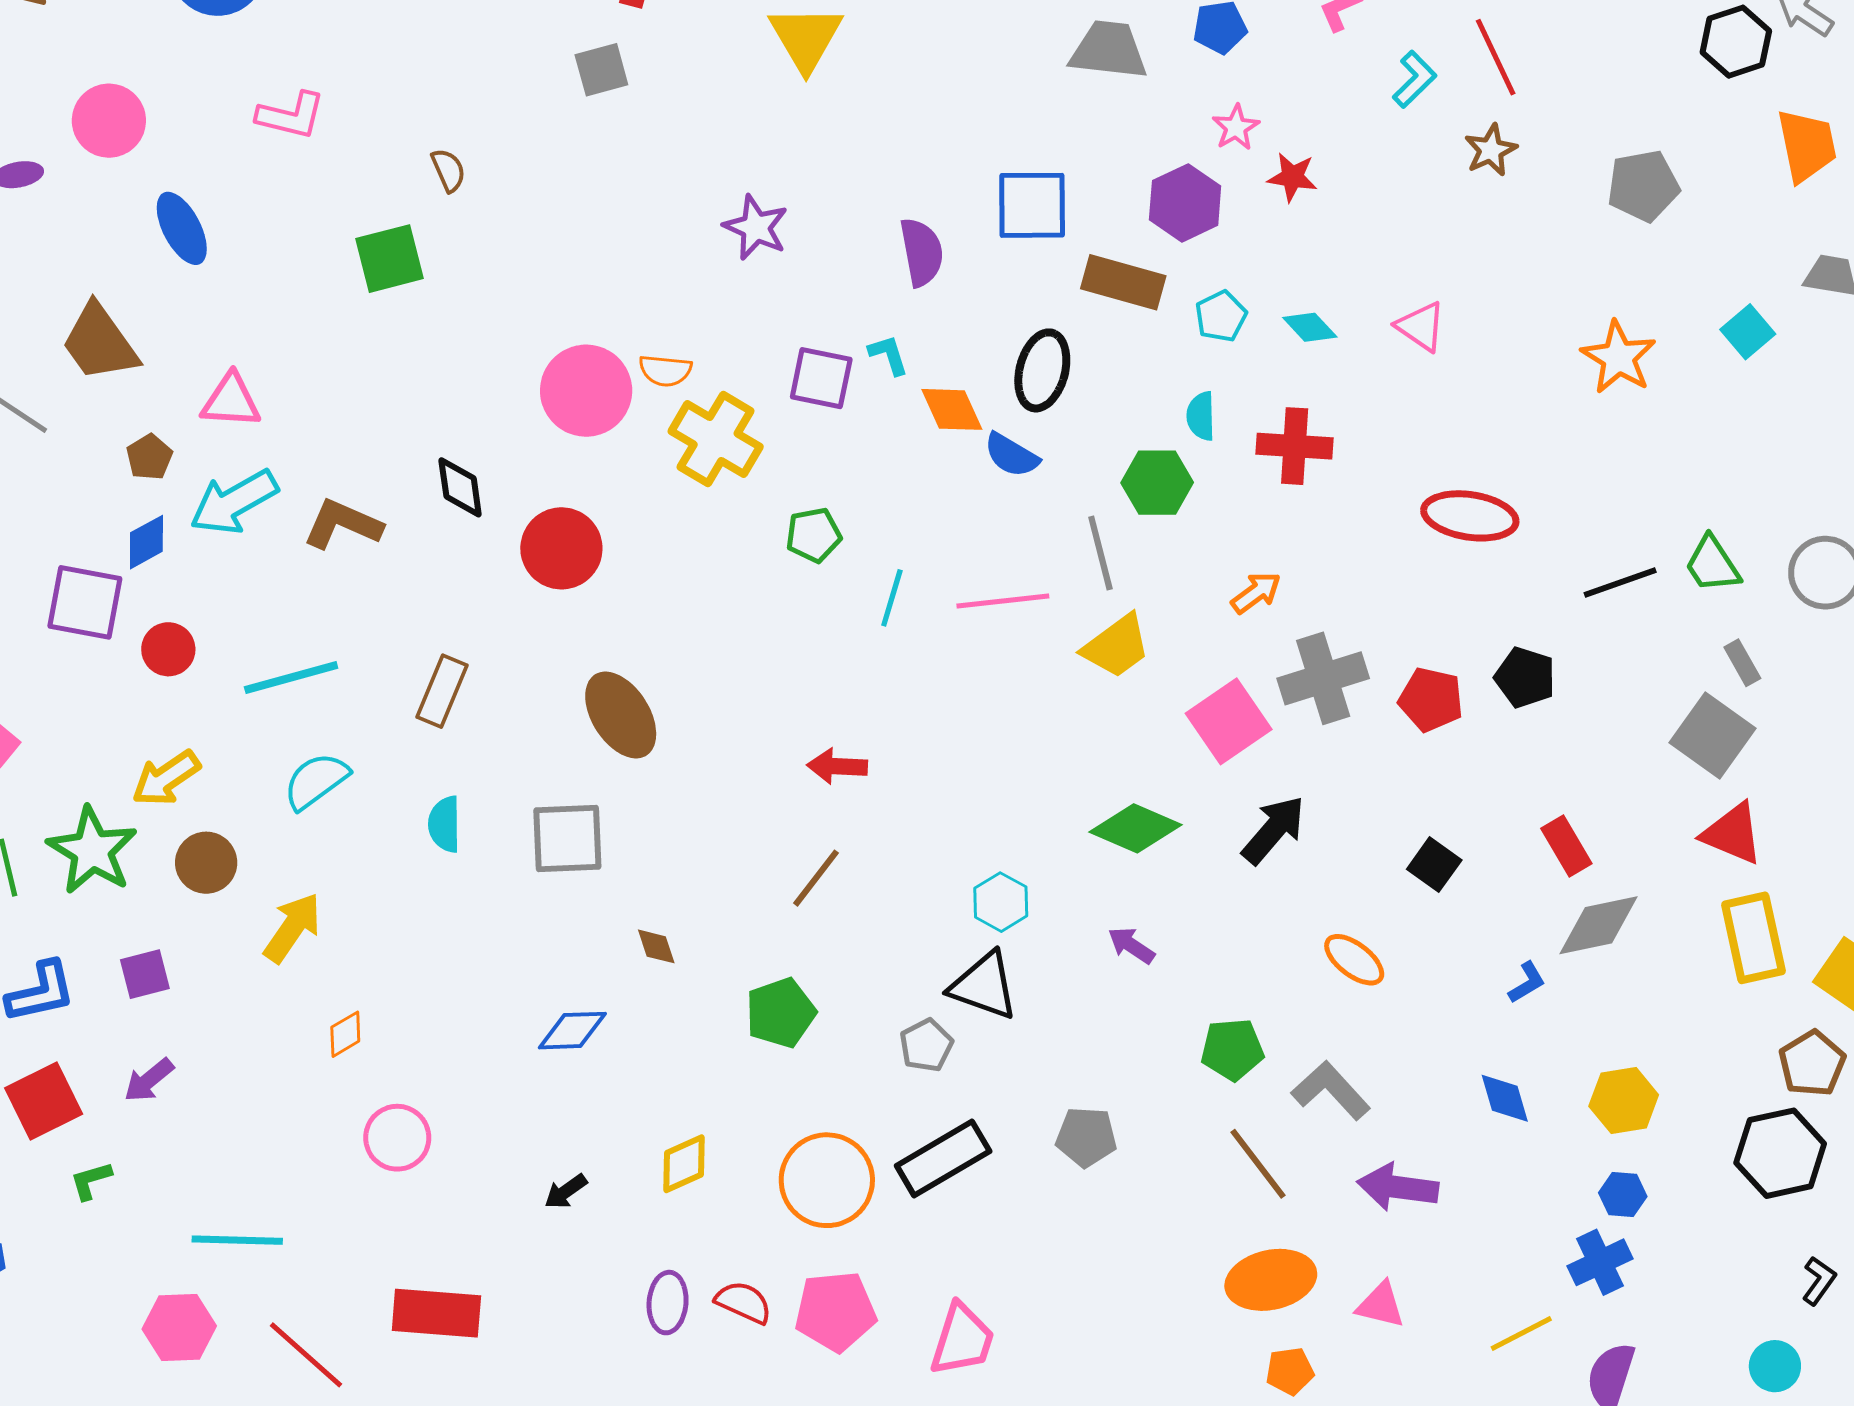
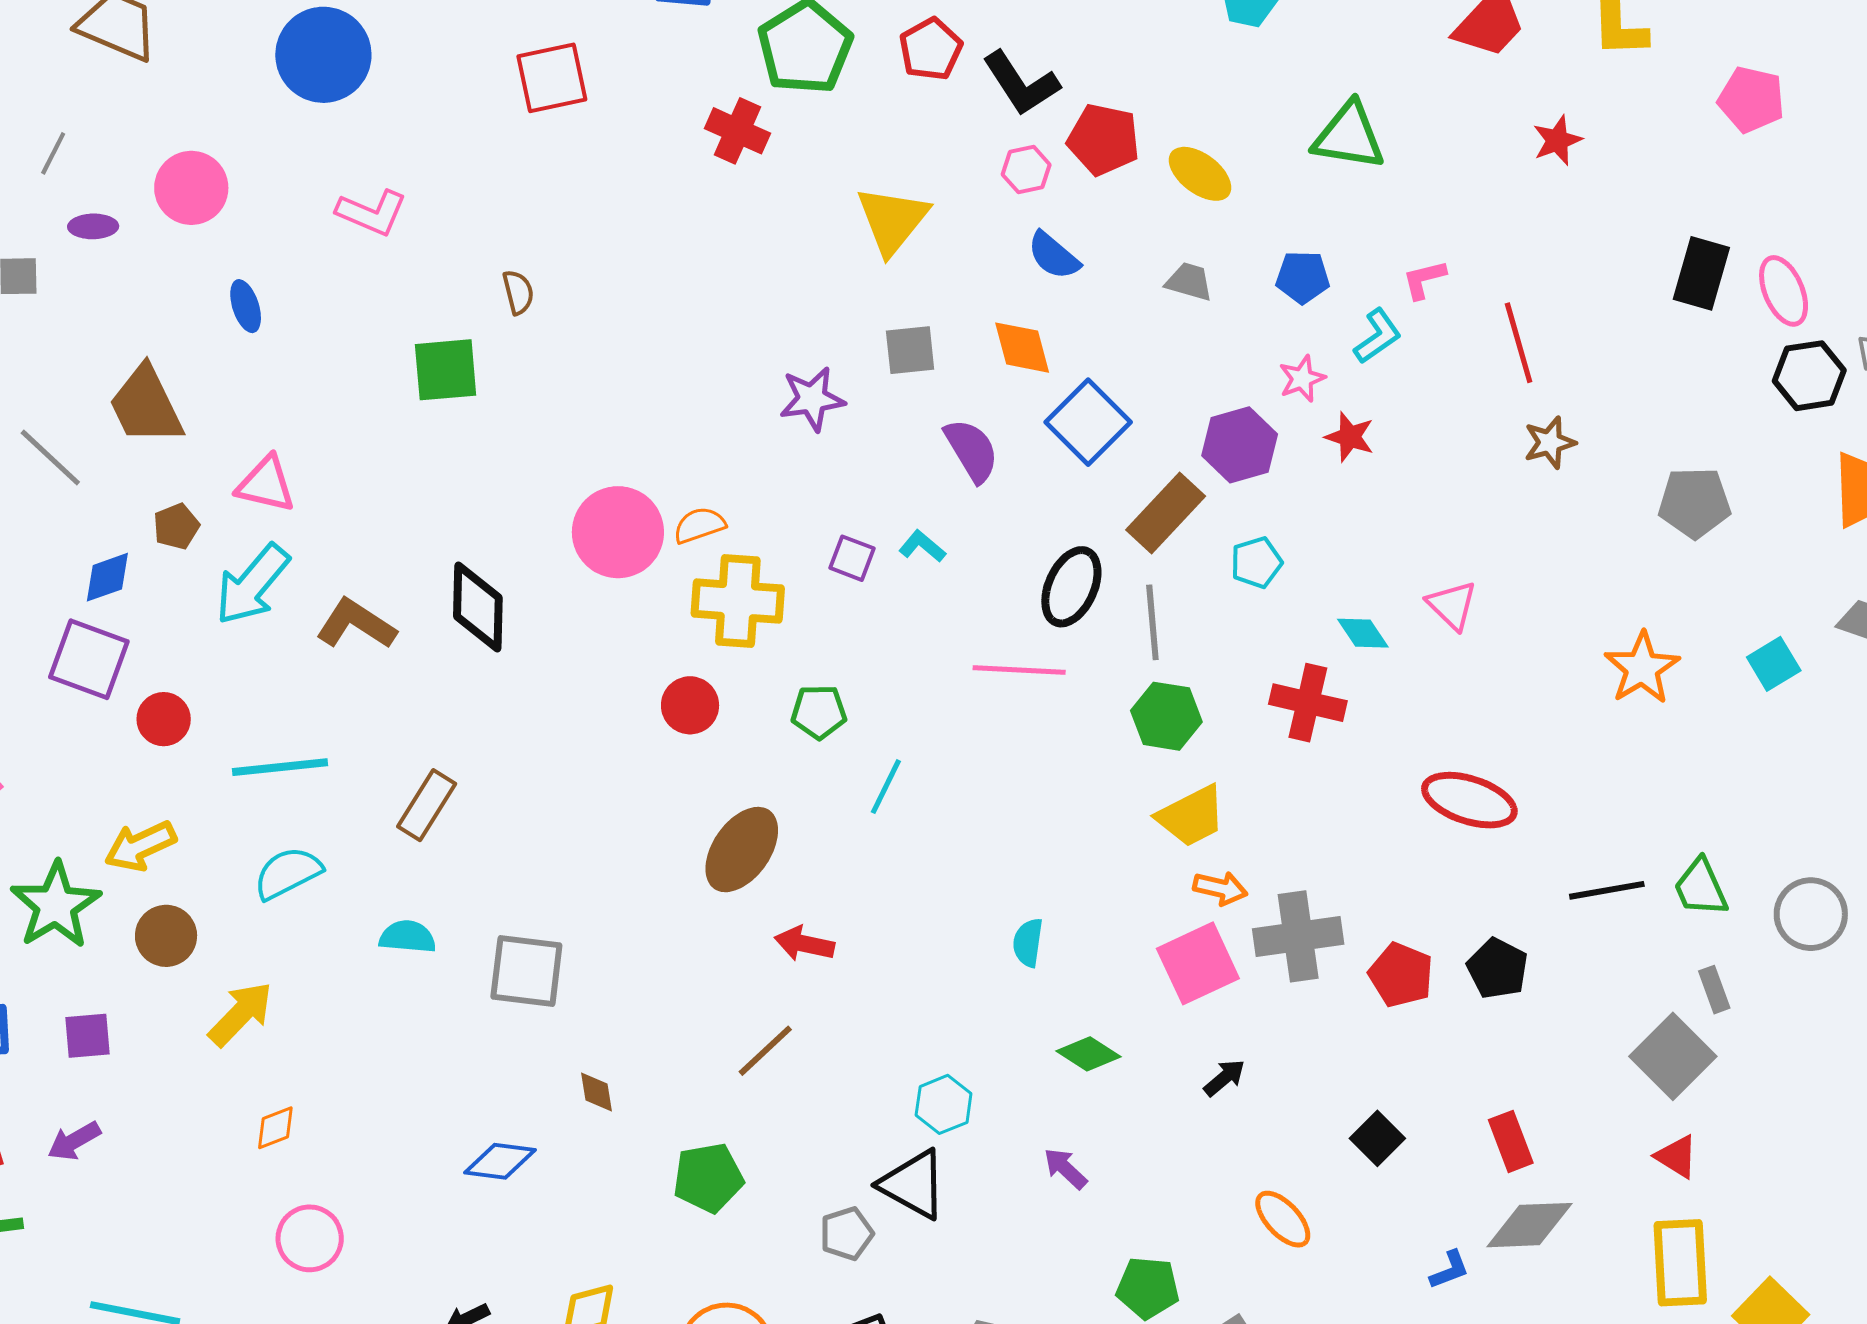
gray trapezoid: (1109, 50) -> (1189, 282), size x0.6
red line: (1496, 57) -> (1519, 343), moved
gray square: (601, 70) -> (910, 350), moved
cyan L-shape: (1414, 79) -> (1378, 336), moved
blue square: (1032, 205) -> (1088, 422), turned 36
purple star: (756, 227) -> (812, 399), turned 30
blue ellipse: (182, 228) -> (246, 306), size x0.7
purple semicircle: (922, 252) -> (972, 450), turned -30
brown rectangle: (1123, 282) -> (1166, 513), turned -72
cyan diamond: (1310, 327) -> (1363, 633), moved
cyan L-shape: (888, 355) -> (922, 546), turned -42
orange semicircle: (665, 370) -> (699, 525), turned 146
purple square: (821, 378) -> (852, 558), size x0.7
orange diamond: (952, 409) -> (1022, 348), moved
cyan semicircle: (1201, 416) -> (1028, 943), moved
yellow cross: (716, 439) -> (738, 601), turned -36
blue semicircle: (1011, 455) -> (1054, 256), moved
black diamond: (460, 487) -> (478, 607), size x1.4
cyan arrow: (234, 502) -> (252, 585), turned -30
blue diamond: (146, 542) -> (107, 577), moved
red circle: (561, 548) -> (690, 705), moved, size x0.7
gray line: (1100, 553) -> (1152, 622), moved
orange arrow: (1256, 593) -> (1220, 888), moved, turned 40
pink line: (1003, 601) -> (1019, 670), moved
yellow trapezoid: (1116, 646) -> (1191, 816), moved
brown ellipse: (621, 715) -> (742, 850), moved, turned 58
cyan semicircle: (445, 824) -> (408, 937), turned 86
green diamond: (1136, 828) -> (1089, 1054), size x0.7
black arrow: (1274, 830) -> (1224, 1078), size x0.6
red triangle: (1733, 834) -> (1677, 1157), size x0.7

